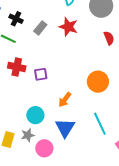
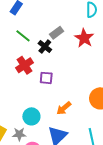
black cross: (16, 19) -> (45, 46), moved
red cross: (17, 67) -> (24, 65), turned 30

